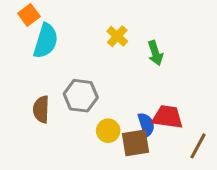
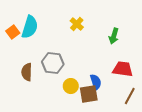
orange square: (29, 15) -> (13, 32), moved
green arrow: (155, 53) -> (114, 36), moved, turned 35
red trapezoid: (168, 117) -> (123, 69), moved

